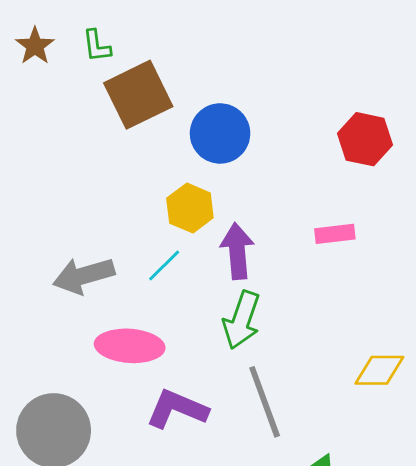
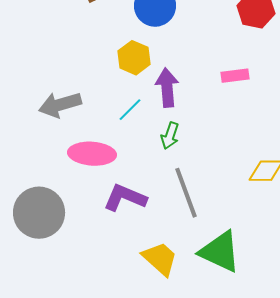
cyan line: (164, 265) -> (130, 110), moved
green arrow: (242, 320) -> (170, 136), size x0.7

